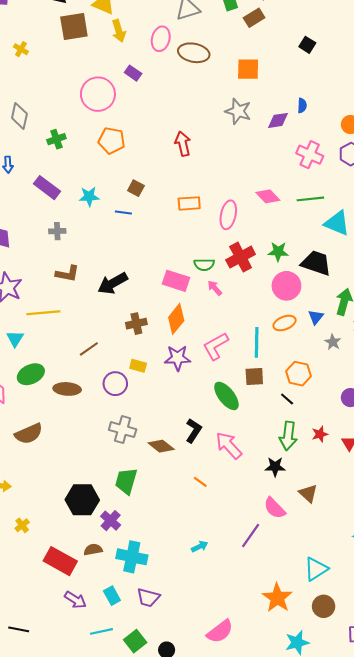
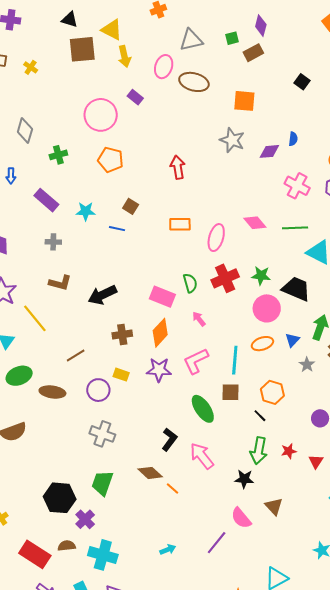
green semicircle: (204, 265) -> (190, 283), turned -108
pink arrow: (215, 288) -> (199, 319), moved
yellow line: (43, 313) -> (35, 318), turned 52
brown diamond: (161, 446) -> (150, 473), moved

